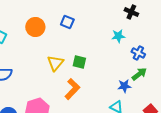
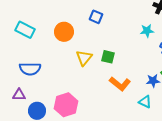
orange circle: (35, 27) -> (64, 32), moved
orange L-shape: (72, 89) -> (120, 84), moved, turned 85

